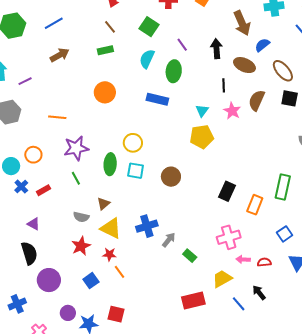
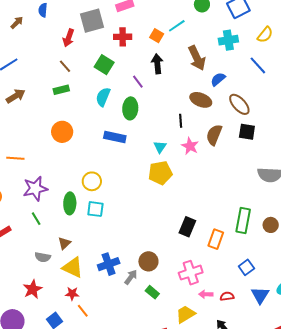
black arrow: (216, 49) -> (157, 64), moved
brown circle: (171, 177) -> (148, 261), moved
red star: (81, 246) -> (33, 289), moved

